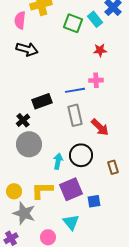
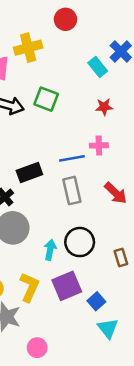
green square: (73, 23) -> (46, 99), moved
red arrow: (100, 127) -> (116, 193), moved
yellow L-shape: (42, 190) -> (29, 287), turned 115
blue square: (94, 201) -> (96, 301), turned -32
cyan triangle: (71, 222) -> (108, 328), moved

